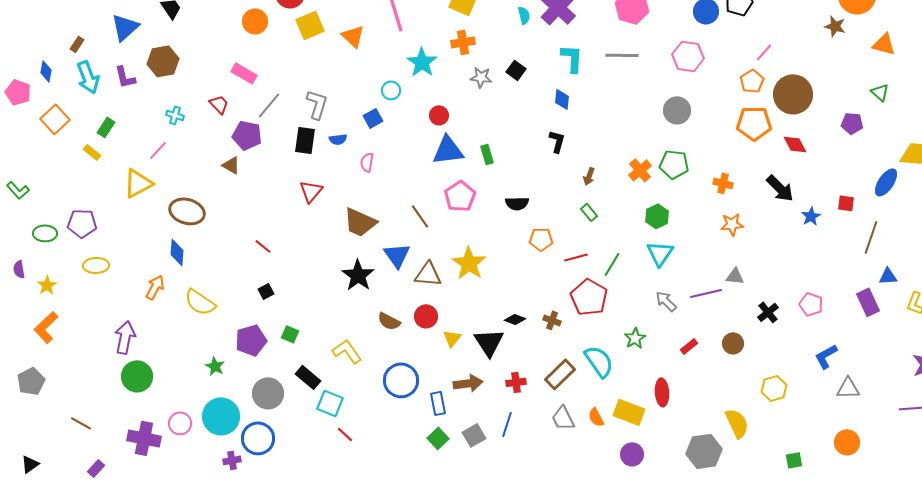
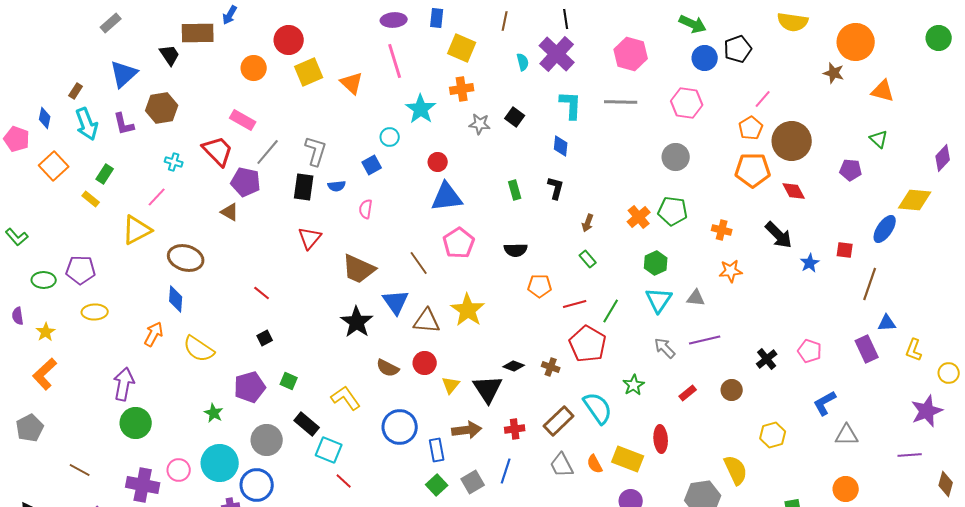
red trapezoid: (219, 104) -> (218, 151), size x1.6
green rectangle: (487, 154) -> (515, 190), moved
gray triangle: (735, 276) -> (696, 298), moved

